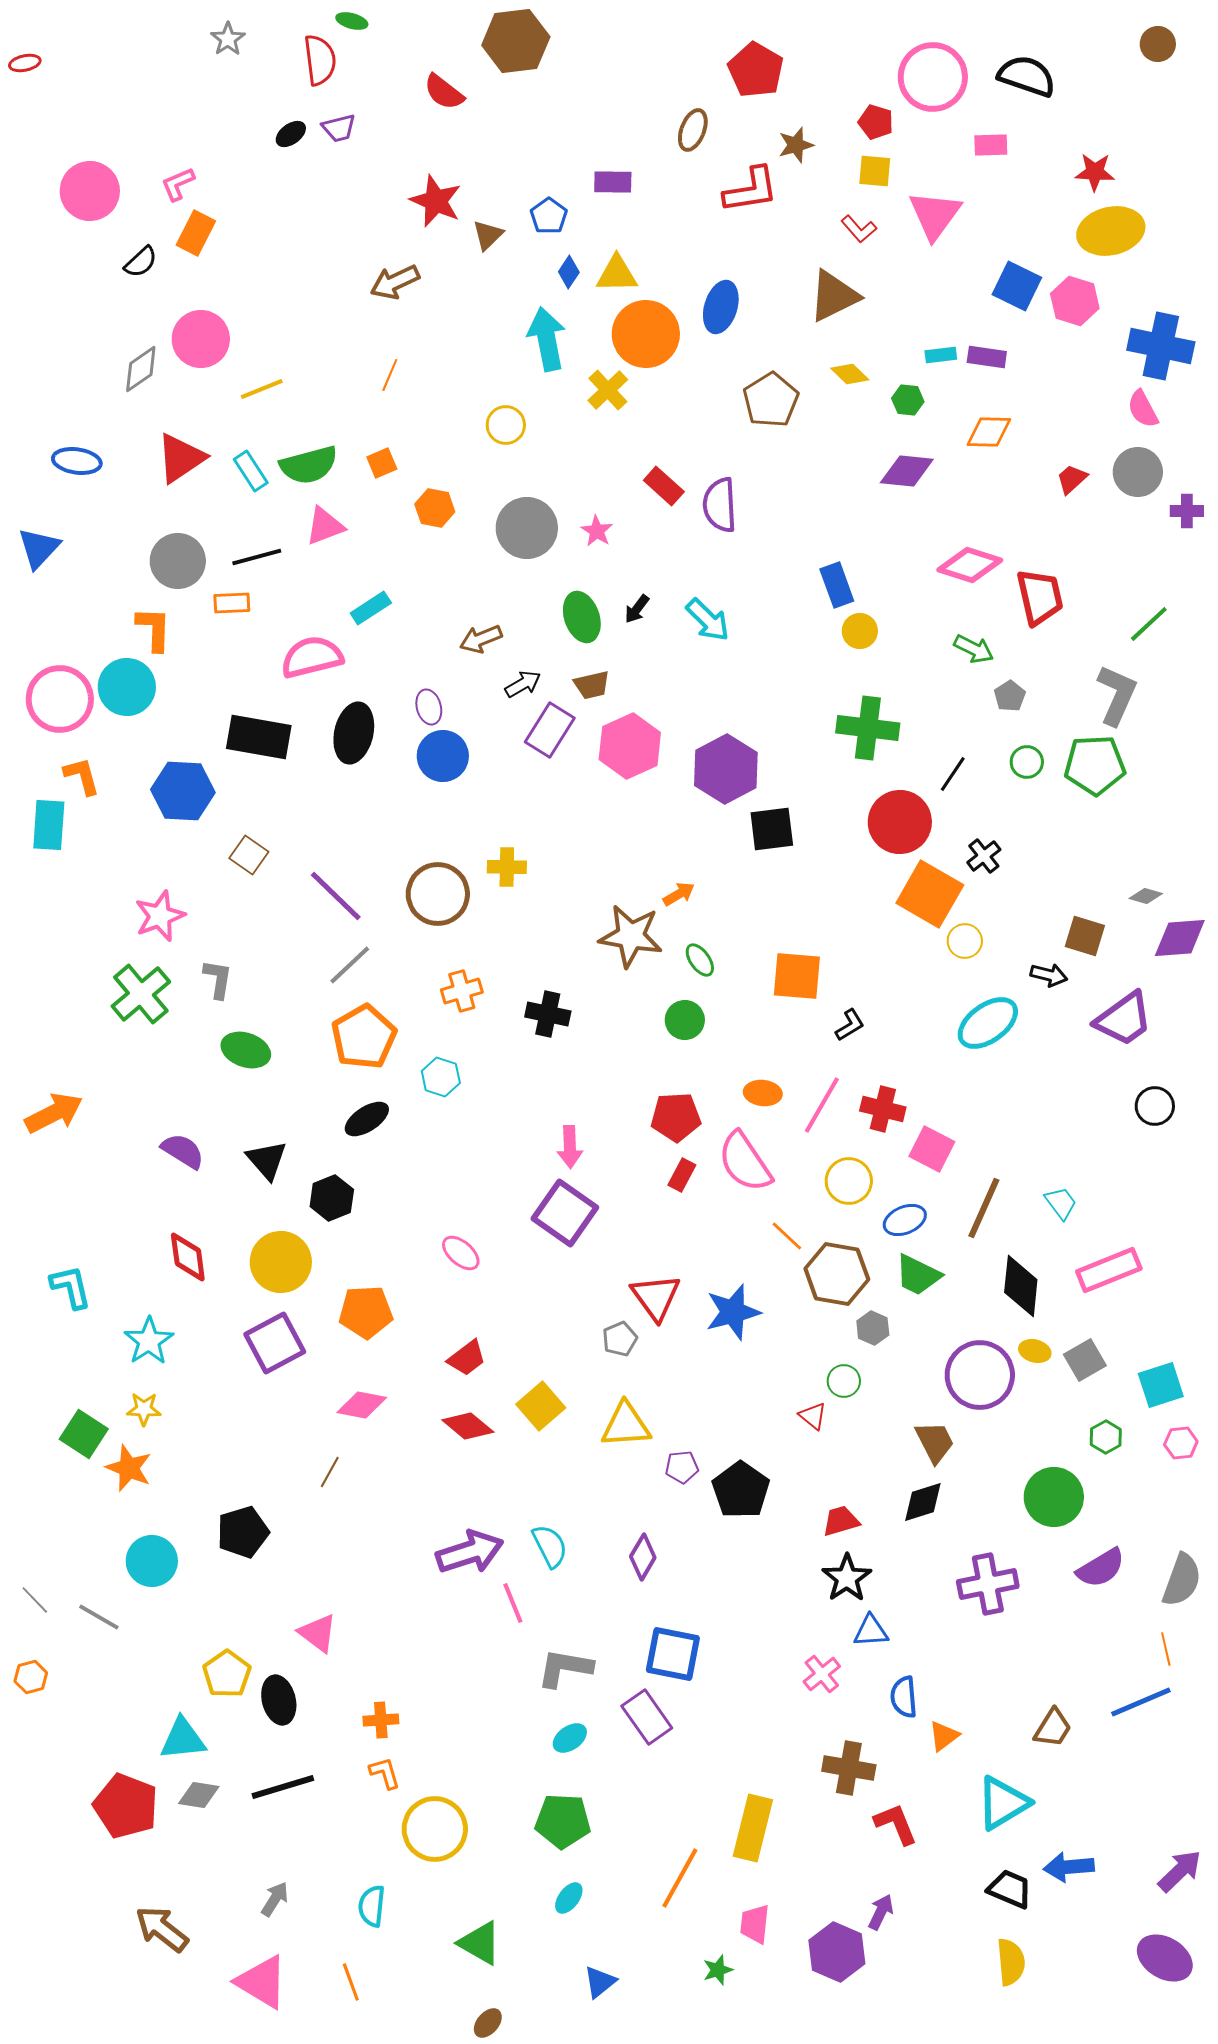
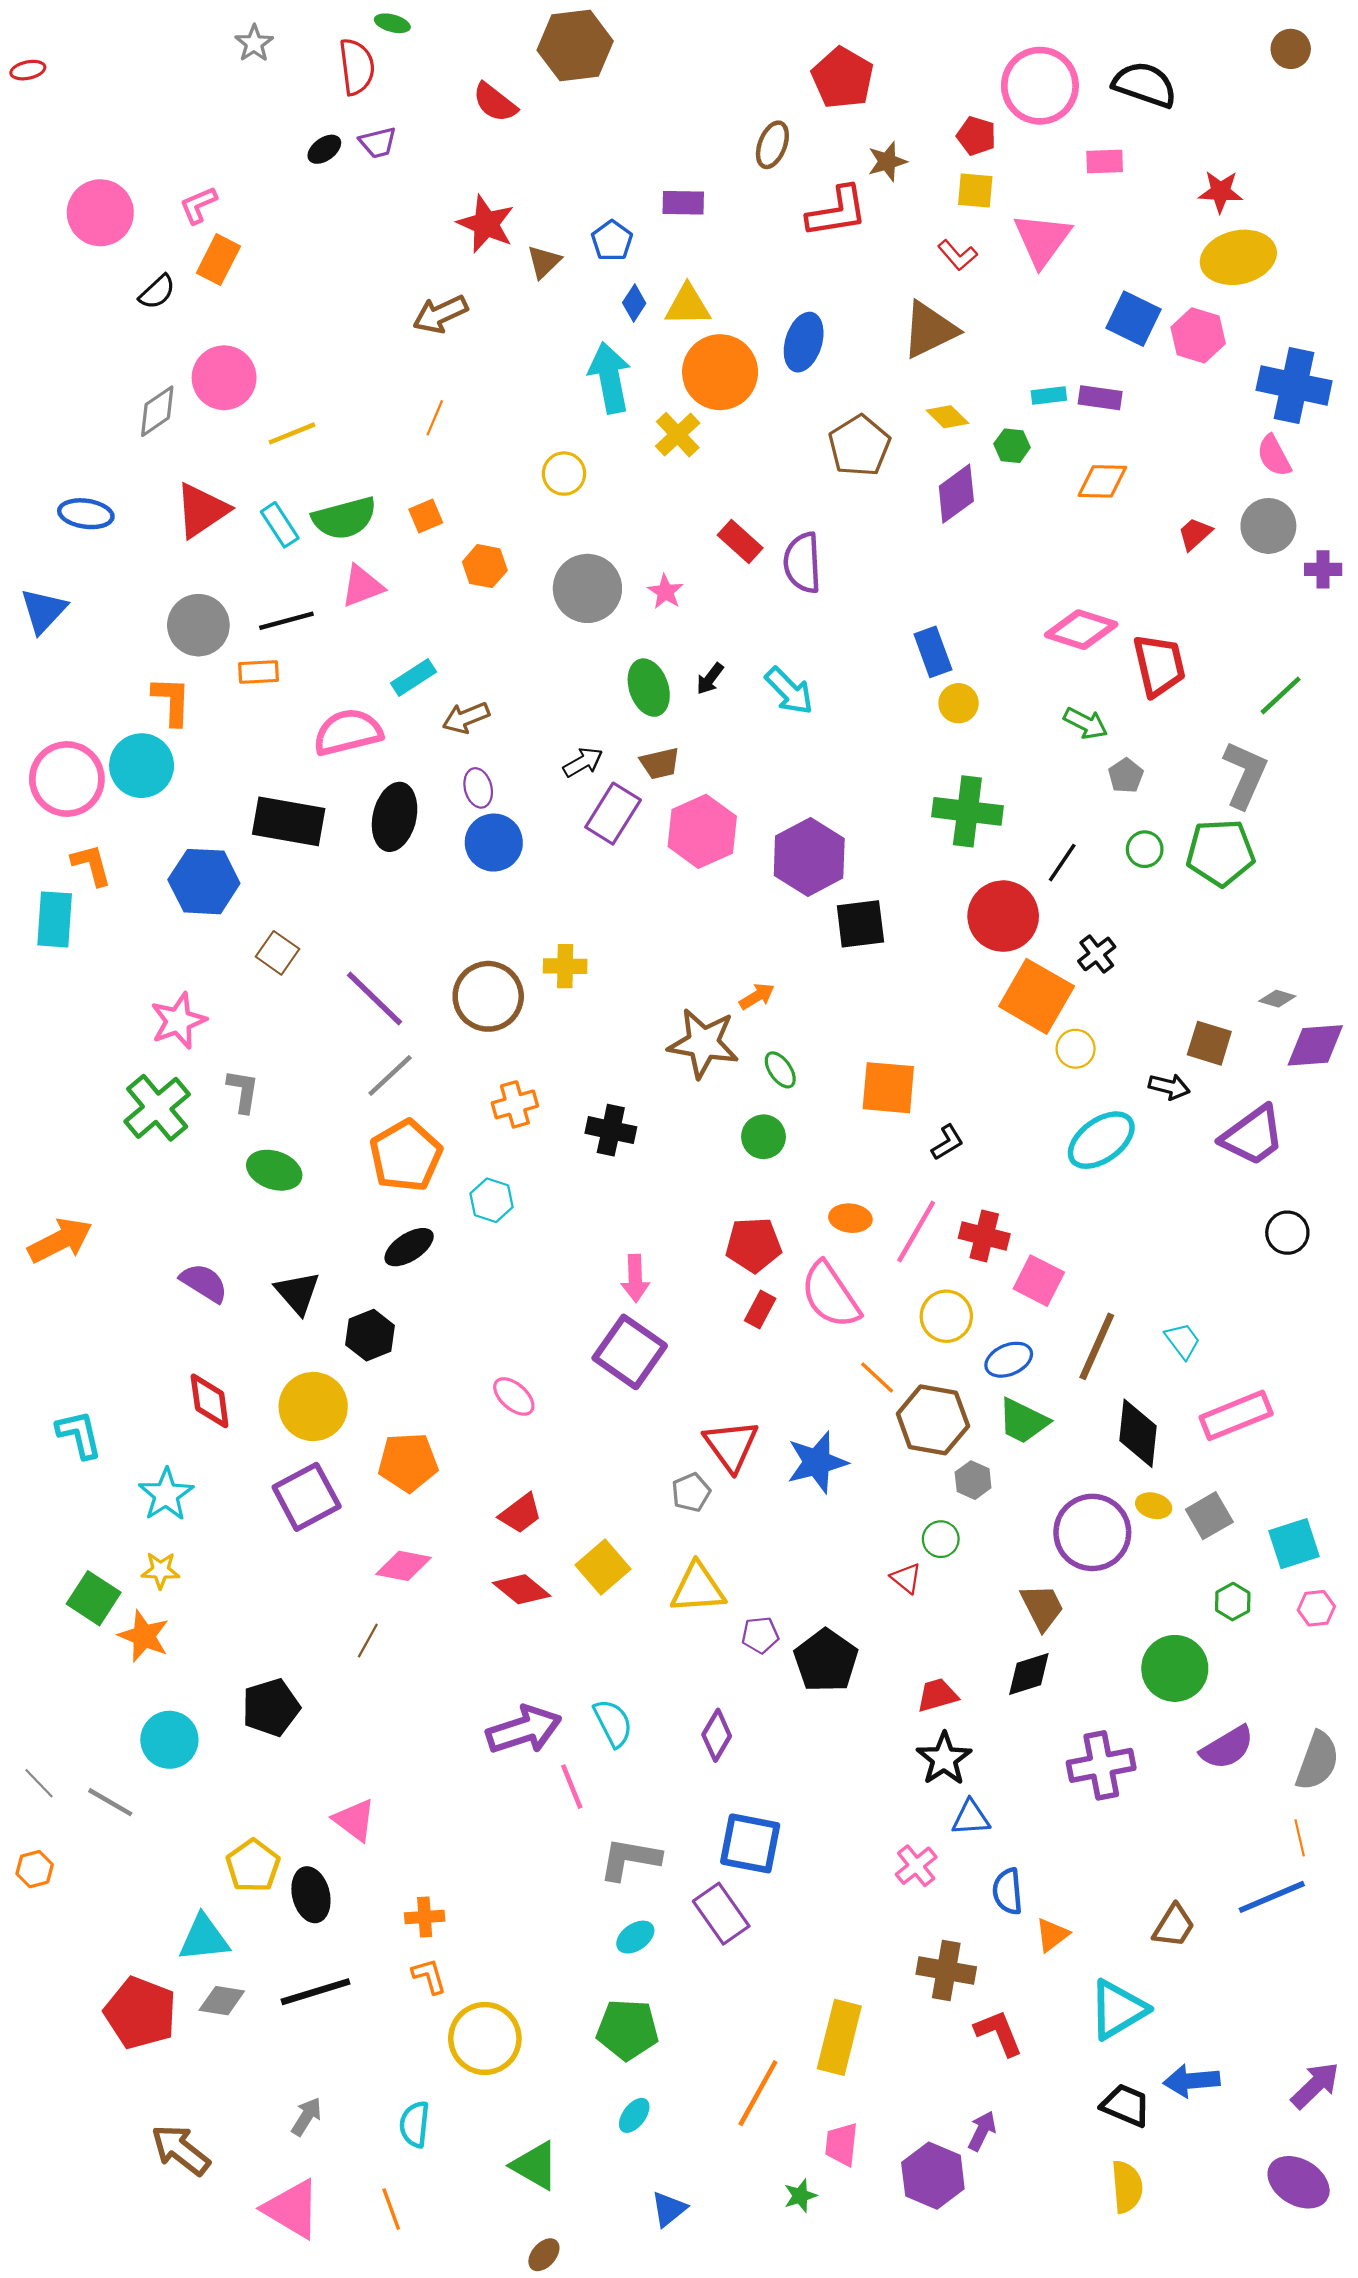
purple diamond: (907, 471) -> (956, 494), moved, turned -42
brown arrow: (481, 639) -> (466, 718), moved

